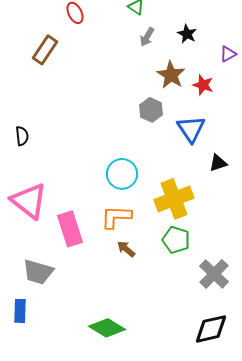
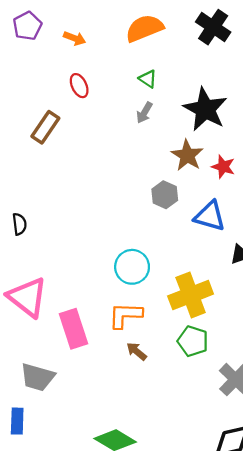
black star: (187, 34) -> (205, 109), size x2.0
gray arrow: (147, 37) -> (144, 113), moved
blue triangle: (191, 129) -> (210, 216), turned -40

